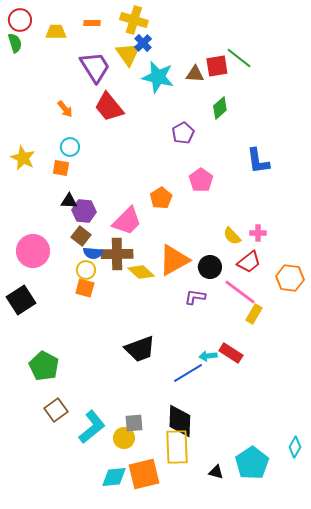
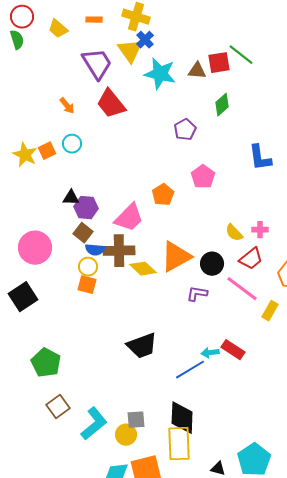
yellow trapezoid: (56, 32) -> (58, 29), turned -140
orange square: (61, 168) -> (47, 151), moved, turned -36
yellow rectangle: (254, 314) -> (270, 311), moved

